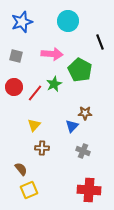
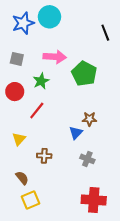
cyan circle: (68, 21) -> (49, 17), moved
black line: (100, 42) -> (105, 33), moved
green star: (54, 84) -> (41, 81), moved
red line: (35, 93) -> (37, 110), moved
yellow triangle: (34, 125) -> (19, 139), moved

